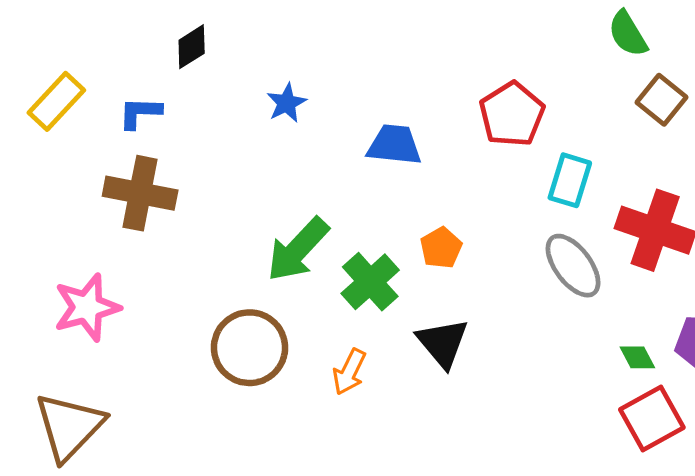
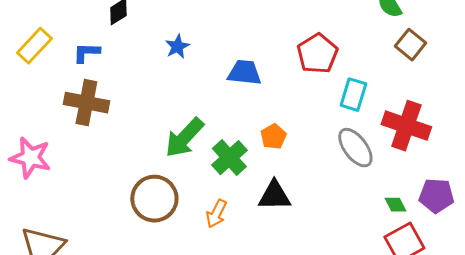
pink star: (87, 307) -> (30, 158), moved, turned 30
black triangle: (443, 343) -> (274, 196), turned -51

